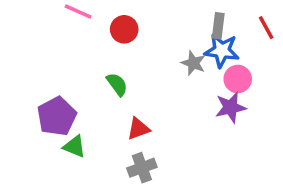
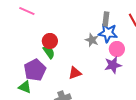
red circle: (124, 29) -> (50, 41), moved
purple pentagon: (57, 116) -> (35, 70), moved
red triangle: (138, 129) -> (75, 73), moved

